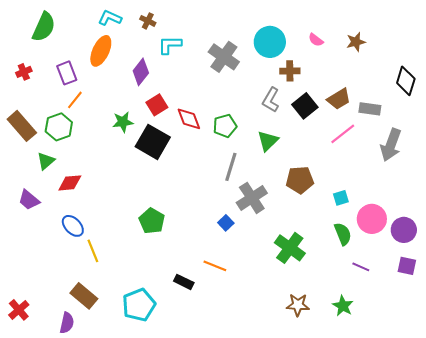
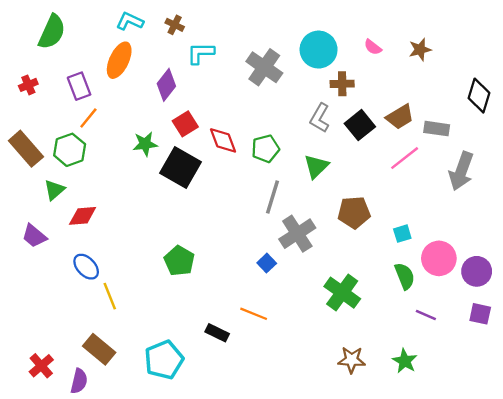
red cross: (19, 310) -> (41, 366), moved

